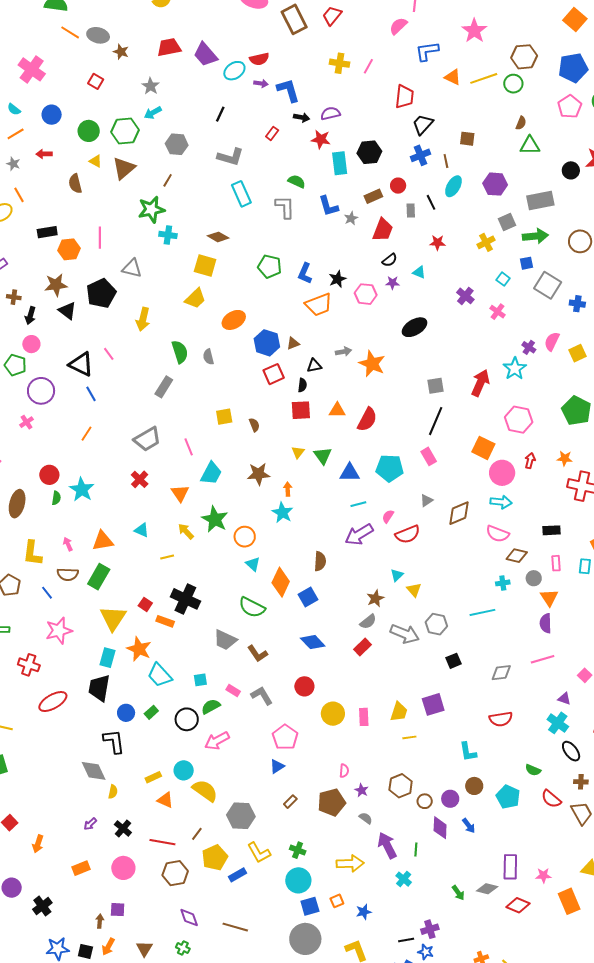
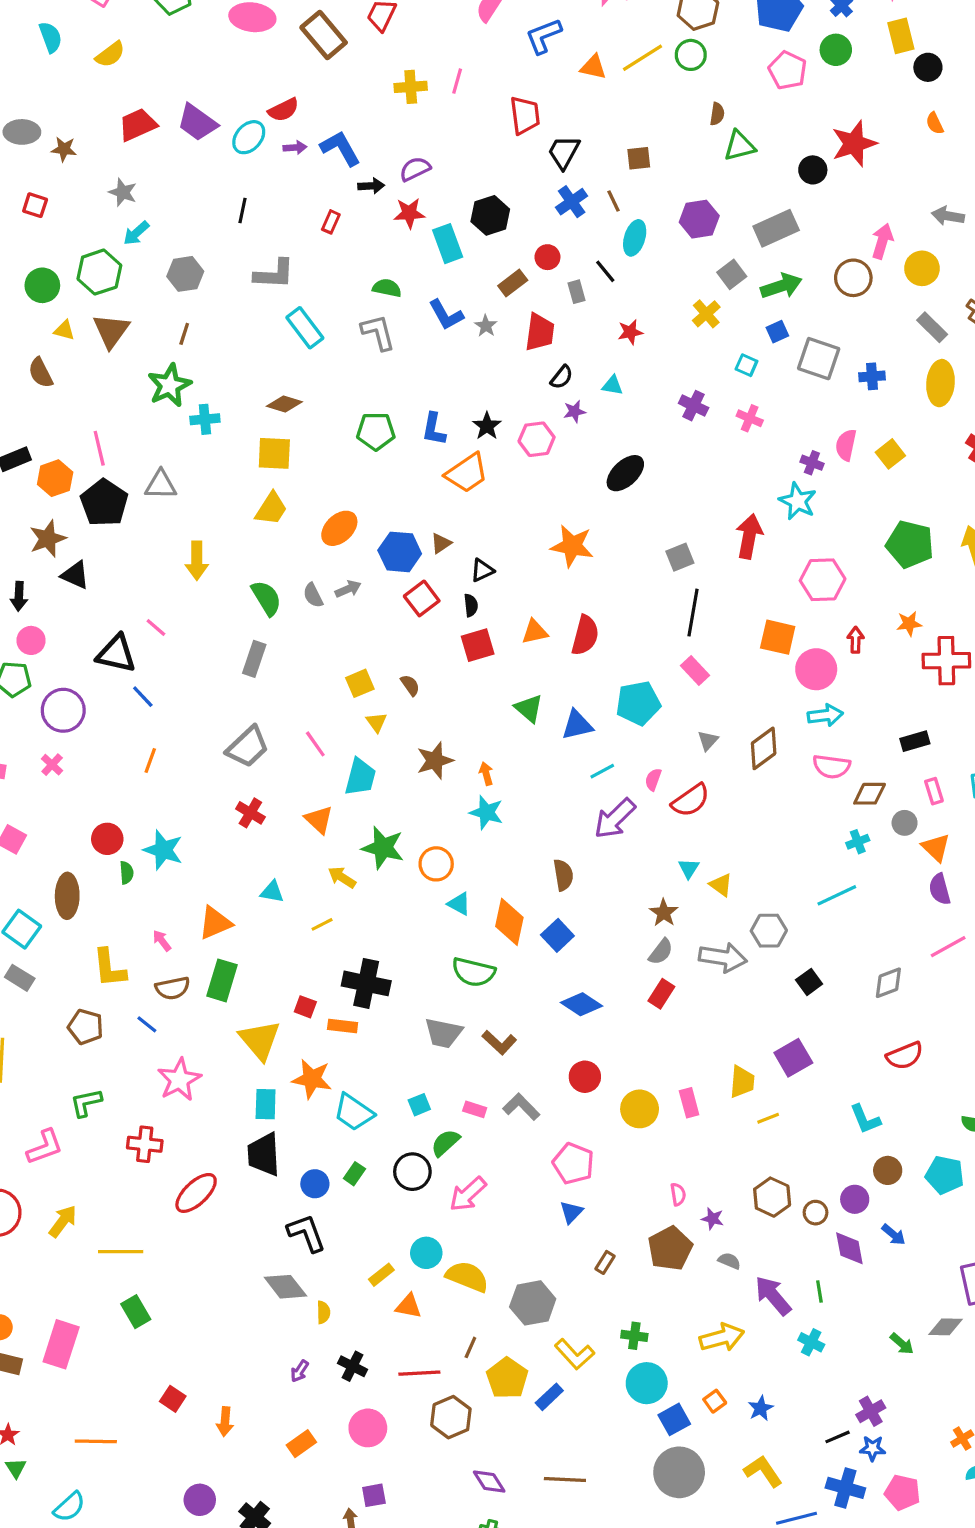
black pentagon: (101, 293) -> (104, 503), moved
gray arrow: (343, 352) -> (348, 589), moved
yellow triangle: (298, 452) -> (376, 722), moved

